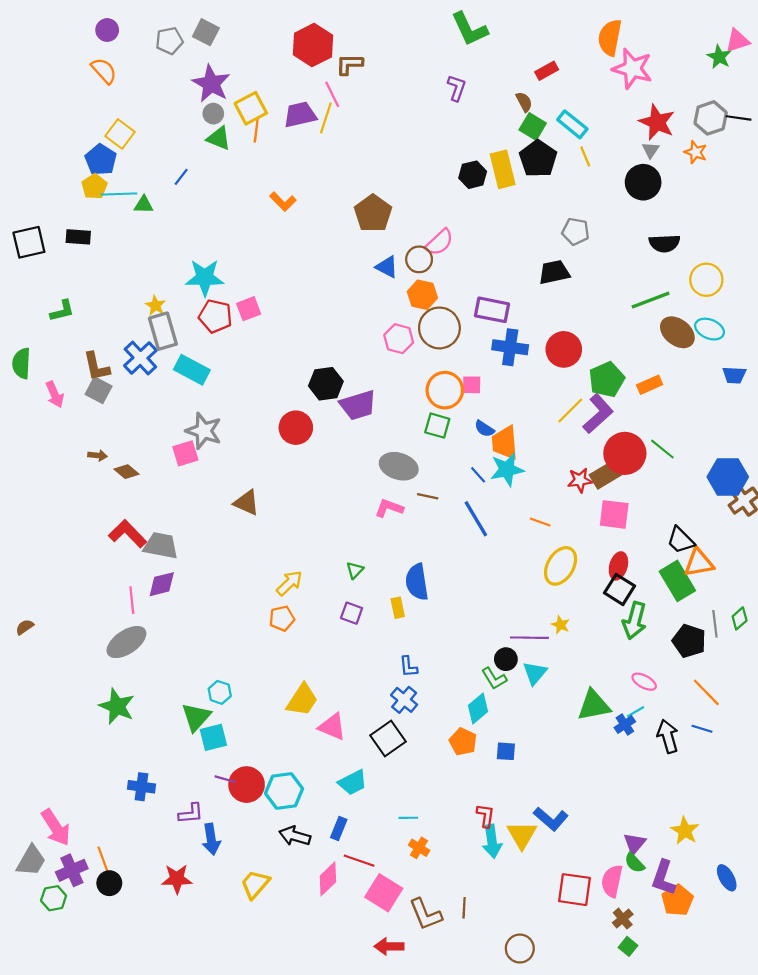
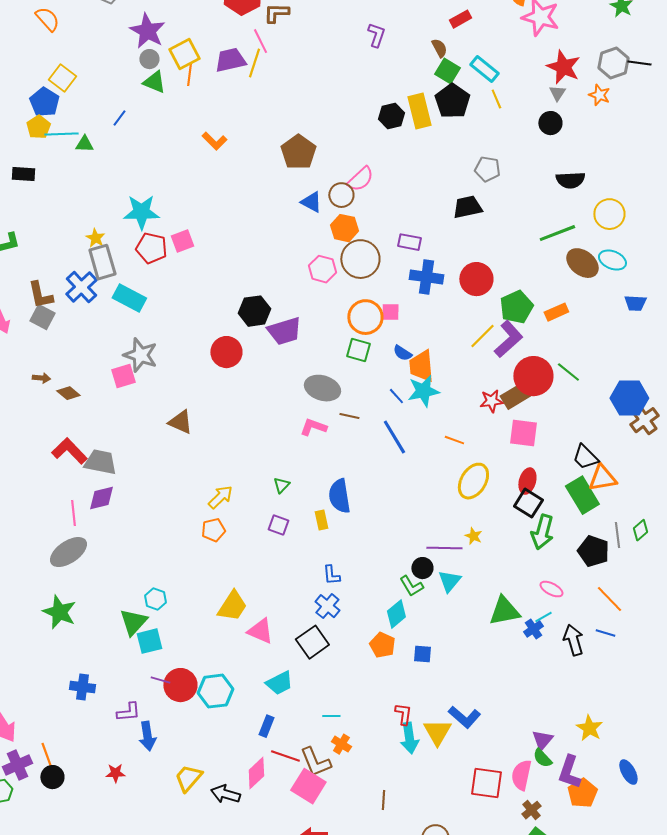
black circle: (643, 182) -> (550, 123), size x0.7
purple rectangle: (492, 310) -> (409, 242), size x0.7
black arrow: (295, 836) -> (225, 794), moved
red star: (177, 879) -> (115, 773), size x0.7
brown L-shape: (426, 914) -> (315, 762), moved

